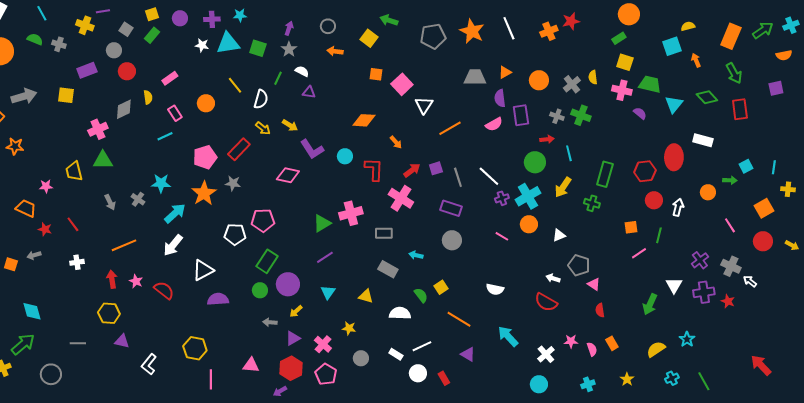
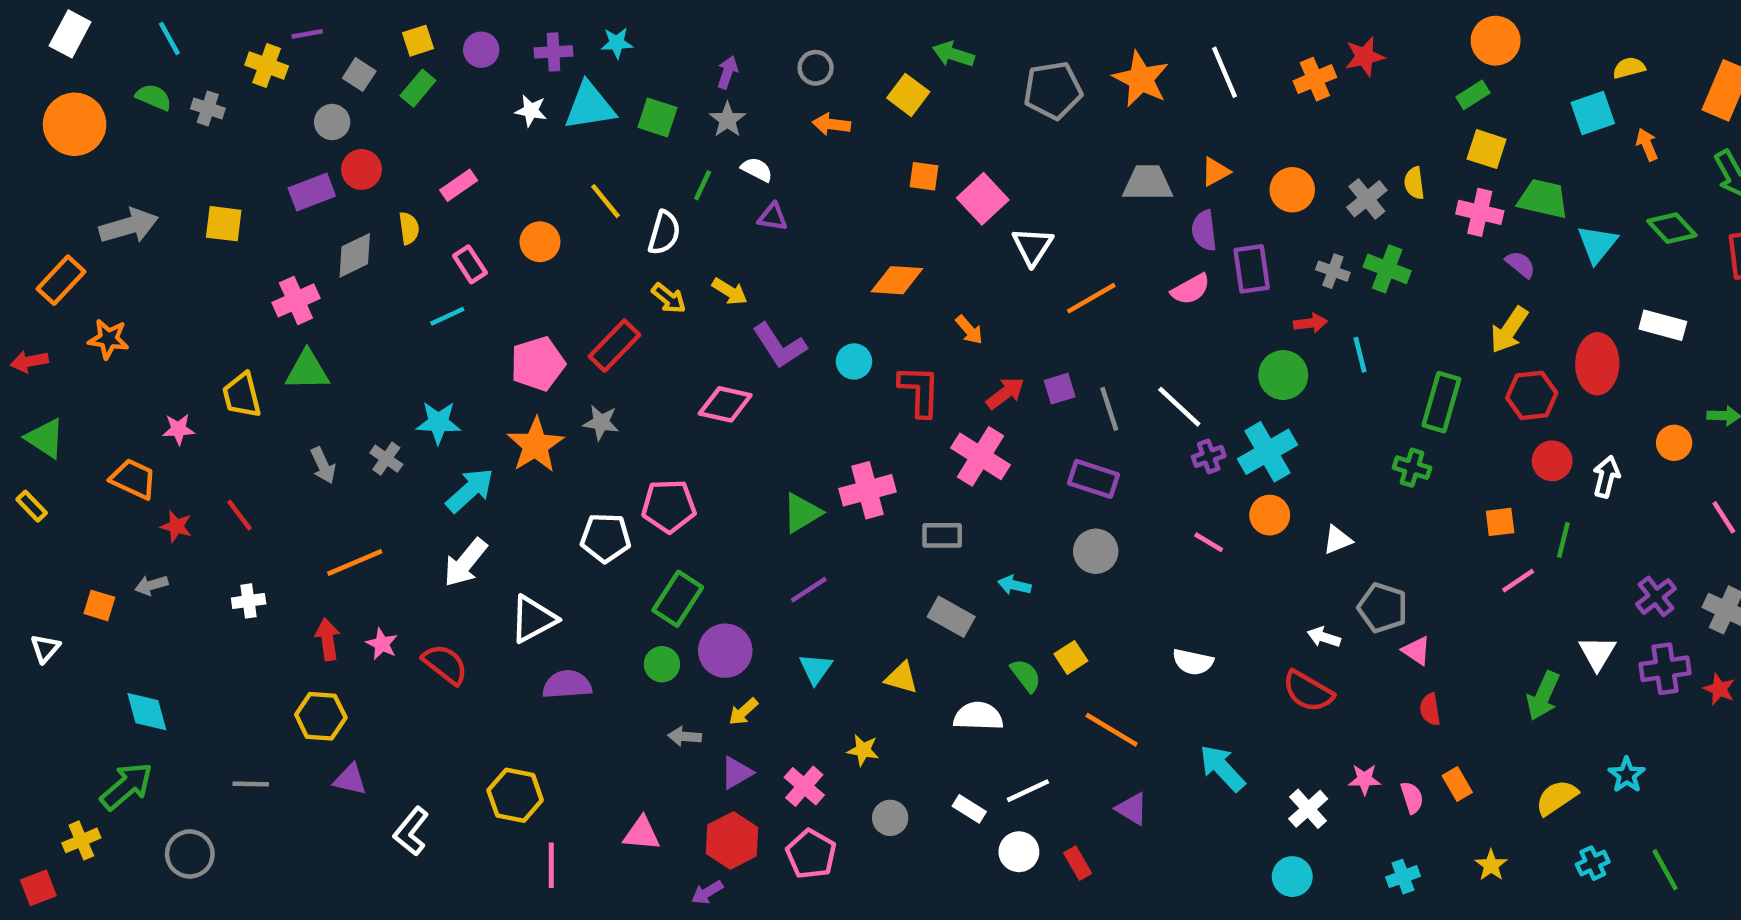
purple rectangle: (87, 70) -> (312, 192), moved
yellow arrow: (563, 187) -> (1509, 330), moved

